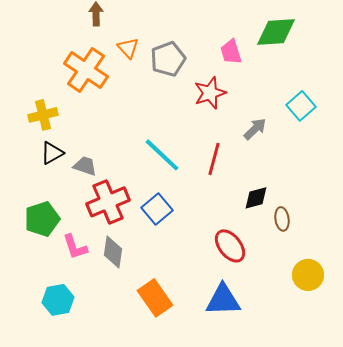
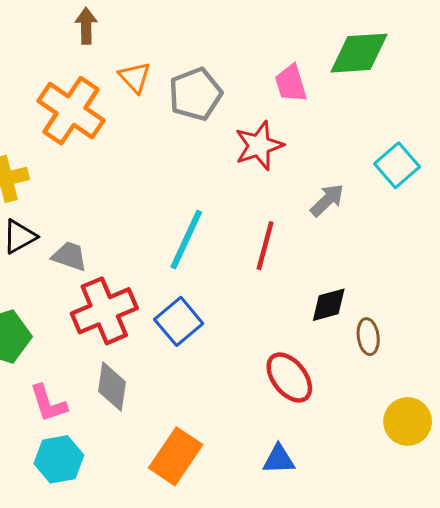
cyan line: (162, 155) -> (186, 240), turned 72
pink L-shape: (75, 247) -> (48, 403), moved
orange rectangle: (155, 298) -> (176, 456), turned 69
cyan hexagon: (58, 300) -> (59, 459), moved
blue triangle: (223, 300) -> (279, 459), size x0.6

